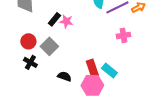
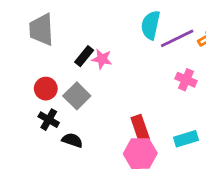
pink cross: (123, 35) -> (186, 80), turned 32
cyan rectangle: (109, 70) -> (186, 139), moved, turned -56
black semicircle: (64, 76) -> (72, 140), moved

